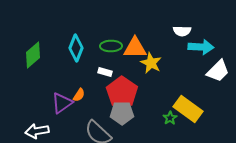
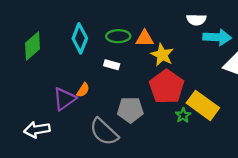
orange triangle: (135, 48) -> (145, 38), size x0.7
red pentagon: (122, 92) -> (167, 87), moved

